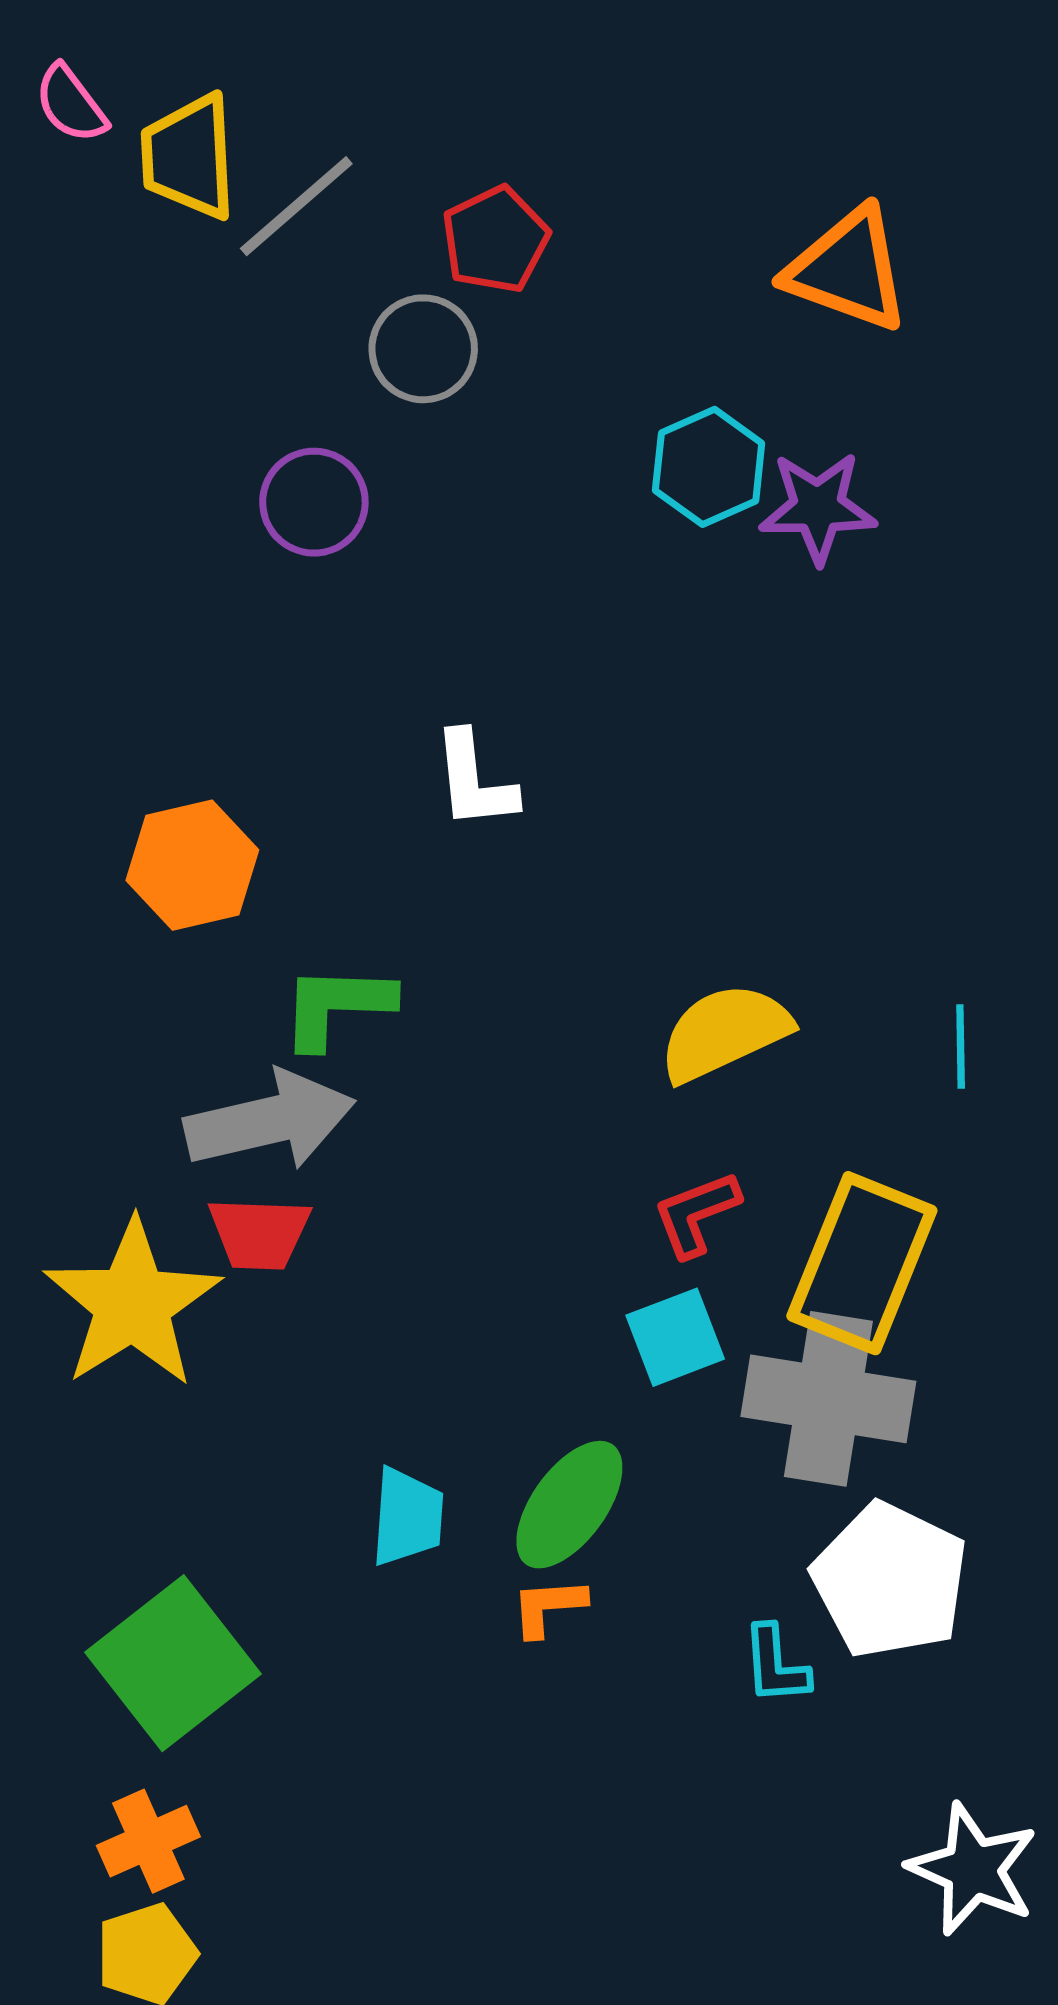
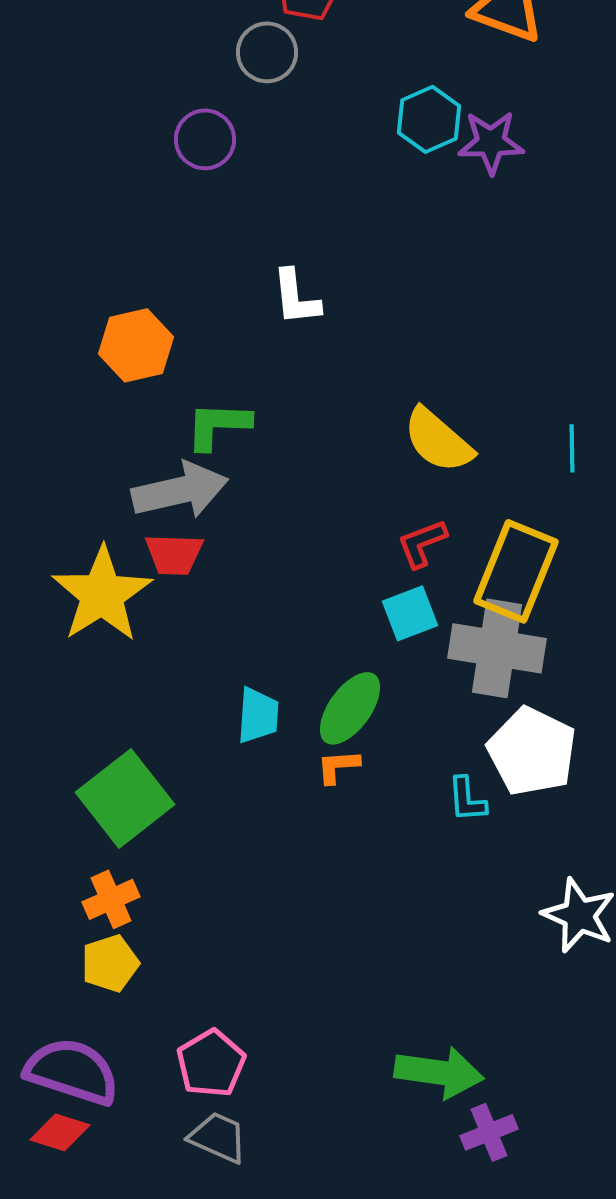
yellow semicircle: (724, 1032) -> (438, 440), turned -114

